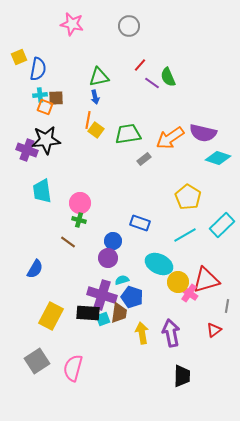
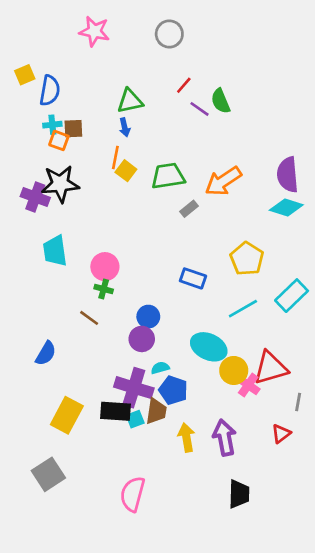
purple semicircle: (203, 133) -> (288, 175), moved, turned 72
blue rectangle: (140, 223) -> (193, 278), moved
pink semicircle: (73, 368) -> (133, 494), moved

